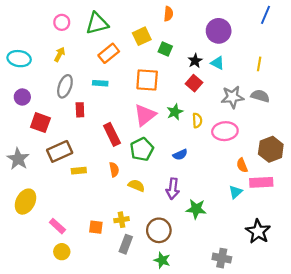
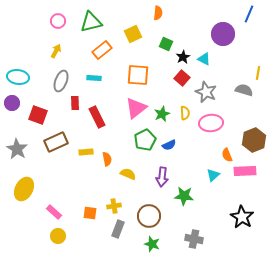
purple circle: (219, 31) -> (223, 34), moved
green square: (165, 49) -> (166, 44), moved
cyan ellipse: (19, 59) -> (18, 77), moved
yellow line: (259, 64) -> (258, 73), moved
purple circle: (22, 97) -> (12, 103), moved
gray star: (232, 97) -> (206, 92), moved, turned 30
green star: (175, 112) -> (162, 114), moved
red rectangle: (112, 134) -> (97, 117), moved
green pentagon: (142, 149) -> (145, 140), moved
yellow rectangle: (79, 171) -> (86, 152), moved
cyan triangle: (236, 192) -> (213, 175), moved
gray cross: (222, 258) -> (194, 239), moved

